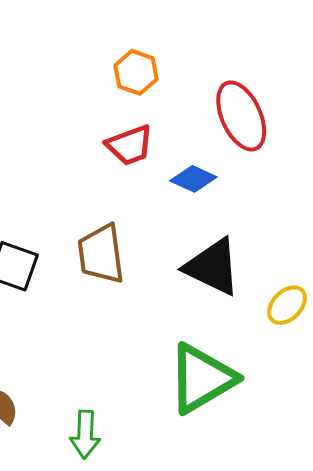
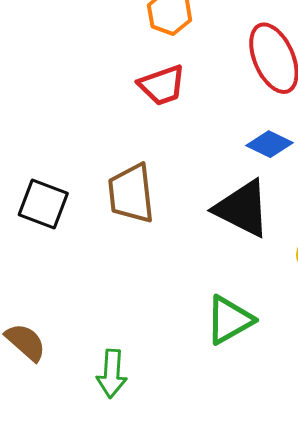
blue diamond: (193, 179) -> (269, 144), moved
green triangle: (202, 379) -> (229, 320), size x0.7

